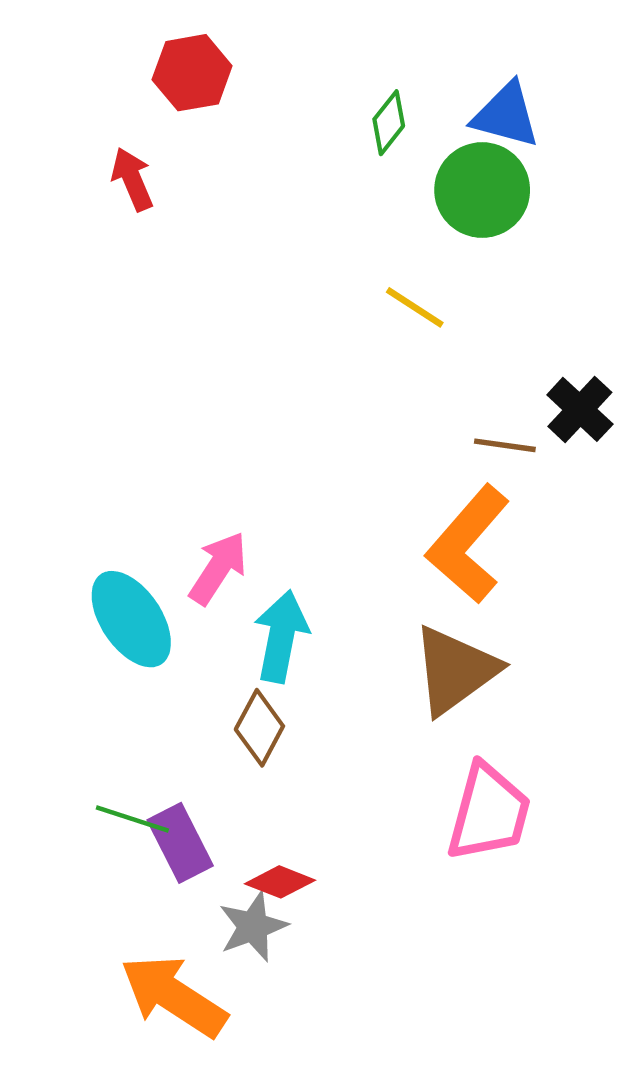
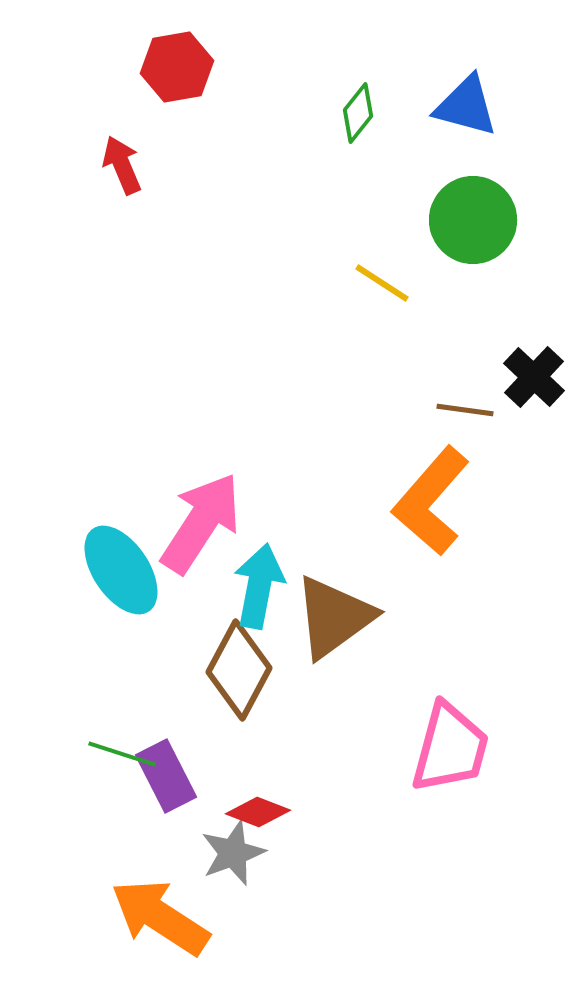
green circle: (482, 190) -> (473, 220), moved
pink arrow: (218, 568) -> (201, 523), size x1.5
brown triangle: (455, 670) -> (334, 617), moved
brown diamond: (259, 728) -> (239, 670), size x1.4

